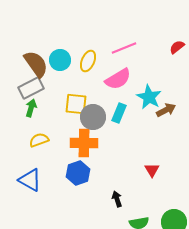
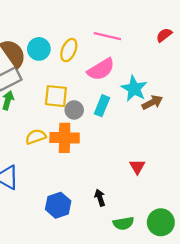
pink line: (124, 48) -> (107, 36), turned 35
gray circle: (93, 117) -> (74, 110), size x0.7
yellow semicircle: (39, 140) -> (36, 137), moved
blue hexagon: (78, 173) -> (58, 205), moved

